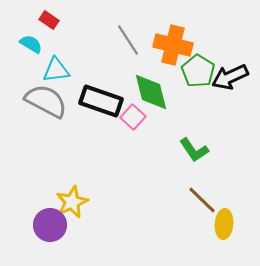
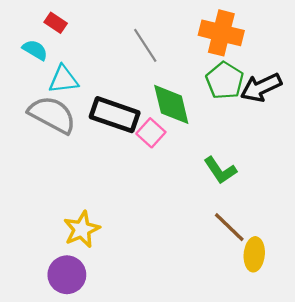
orange cross: (173, 45) -> (221, 33), moved
purple circle: (50, 225) -> (67, 275), moved

